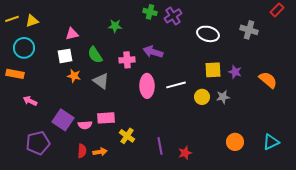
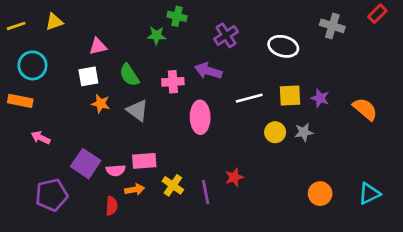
green cross: (150, 12) -> (177, 16), moved
purple cross: (173, 16) -> (226, 35), moved
yellow triangle: (32, 21) -> (54, 22), moved
gray cross: (249, 30) -> (332, 26), moved
white line: (176, 85) -> (249, 98), moved
purple line: (160, 146) -> (206, 192), moved
orange arrow: (100, 152) -> (135, 189), moved
red star: (185, 153) -> (234, 177), moved

